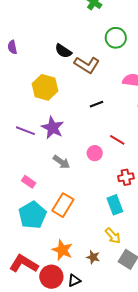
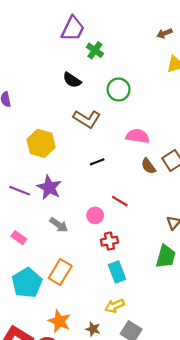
black semicircle: (63, 51) -> (72, 80), moved
red cross: (126, 177) -> (109, 241), moved
pink rectangle: (29, 182) -> (19, 238), moved
yellow arrow: (113, 236) -> (115, 306), turned 108

